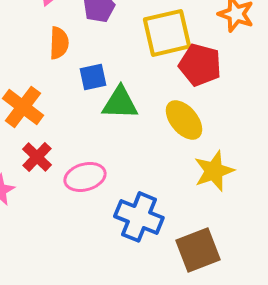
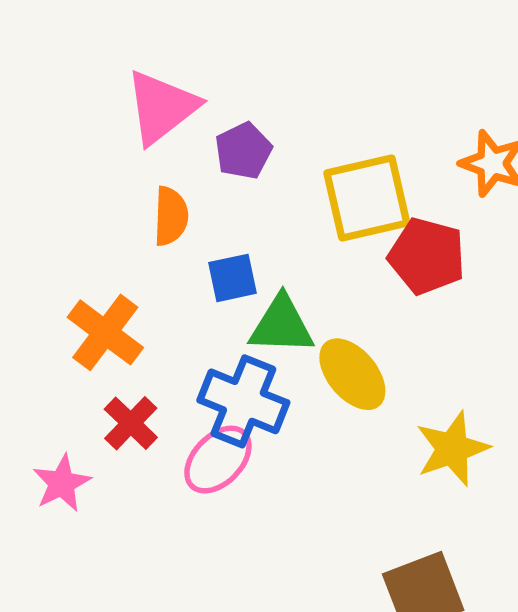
yellow ellipse: (184, 120) -> (352, 374), moved
pink ellipse: (85, 177) -> (218, 460), turned -30
blue cross: (139, 217) -> (243, 401), moved

